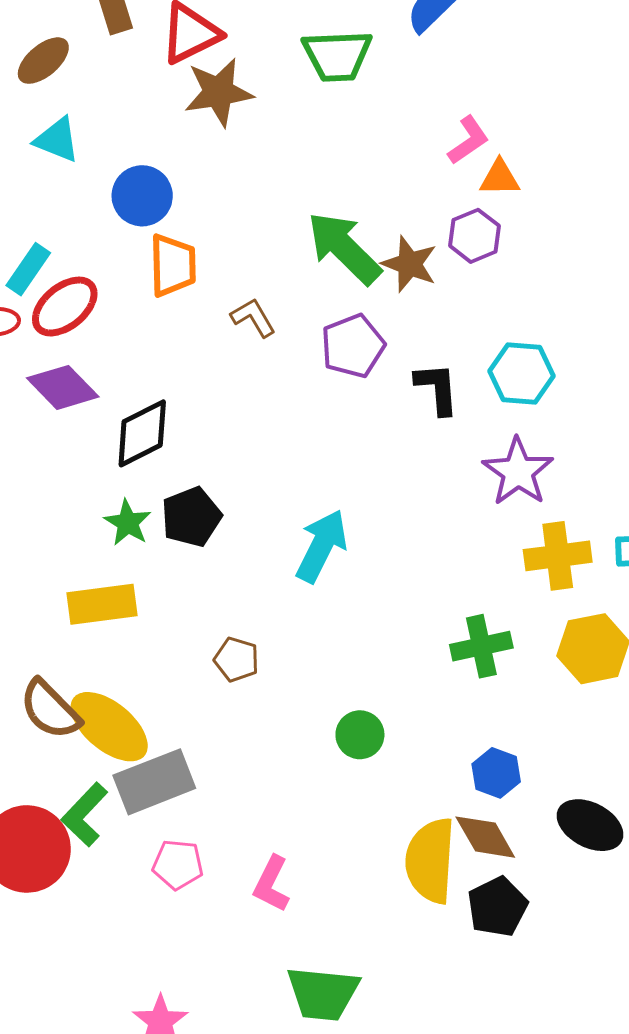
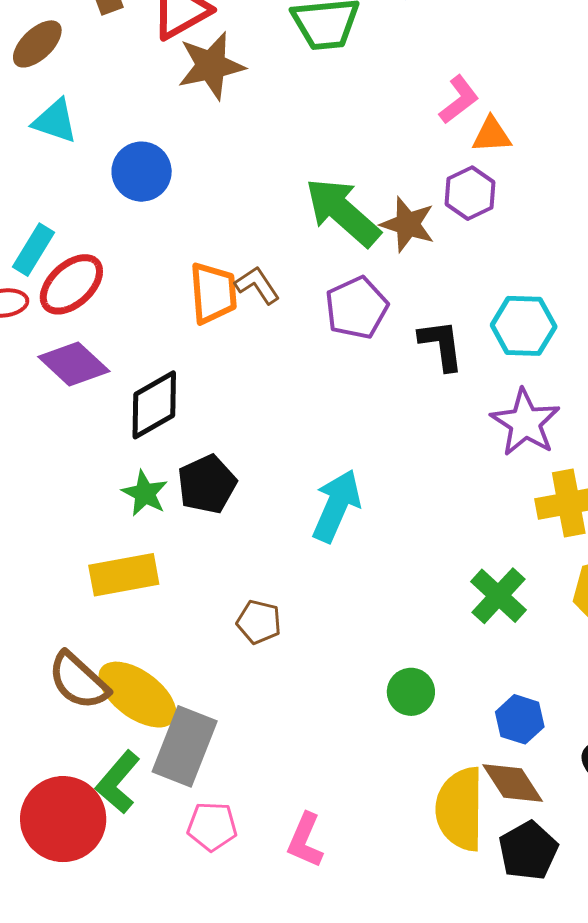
orange trapezoid: (173, 265) -> (213, 293), moved
green cross: (481, 646) -> (499, 596), turned -32
green circle: (360, 735) -> (411, 692), moved
gray rectangle: (154, 782) -> (185, 746), turned -44

